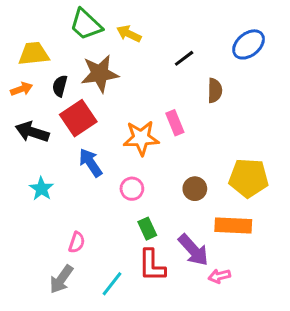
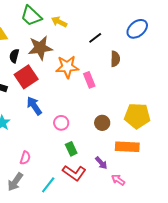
orange star: (141, 138) -> (67, 67), moved
purple arrow: (193, 250) -> (101, 163), size x0.6
red L-shape: (152, 265) -> (74, 173), turned -55
pink arrow: (219, 276) -> (118, 180), turned 48

